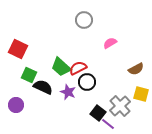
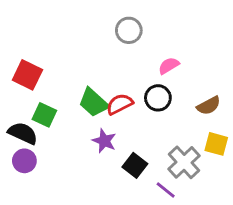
black circle: (87, 82) -> (158, 98), moved
black semicircle: (43, 87) -> (23, 133), moved
black square: (98, 113) -> (135, 165), moved

